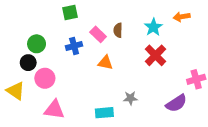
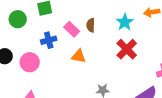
green circle: (37, 44) -> (18, 19), moved
pink circle: (45, 78) -> (30, 62), moved

